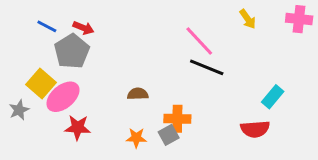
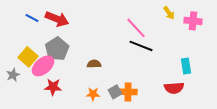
pink cross: (299, 19) -> (193, 21), moved
red arrow: (83, 28) -> (57, 19), size x1.6
gray pentagon: (72, 51) -> (57, 49), moved
cyan rectangle: (273, 97) -> (186, 66), turned -49
orange cross: (177, 119) -> (128, 92), moved

